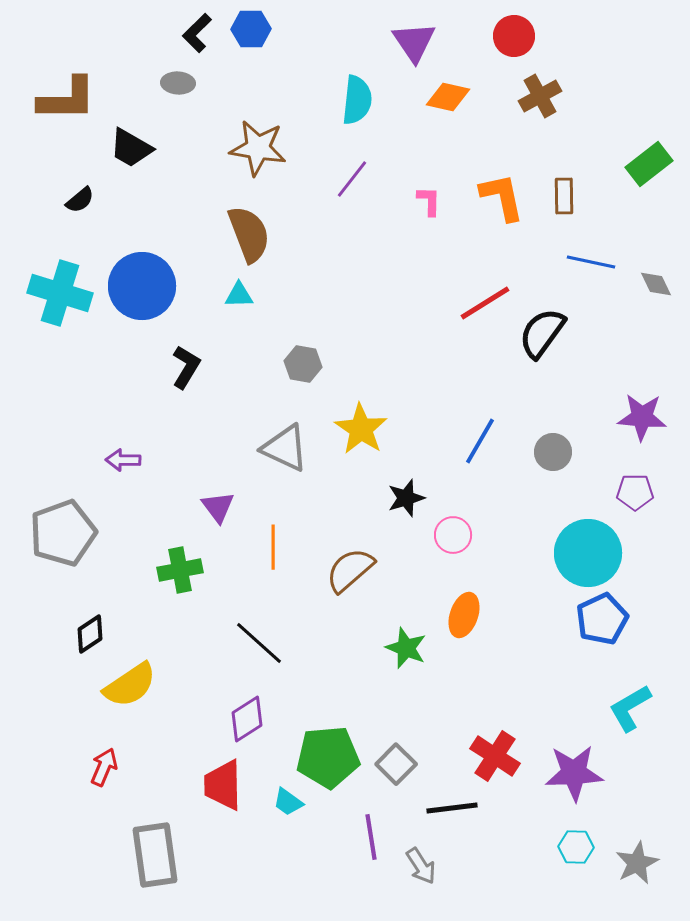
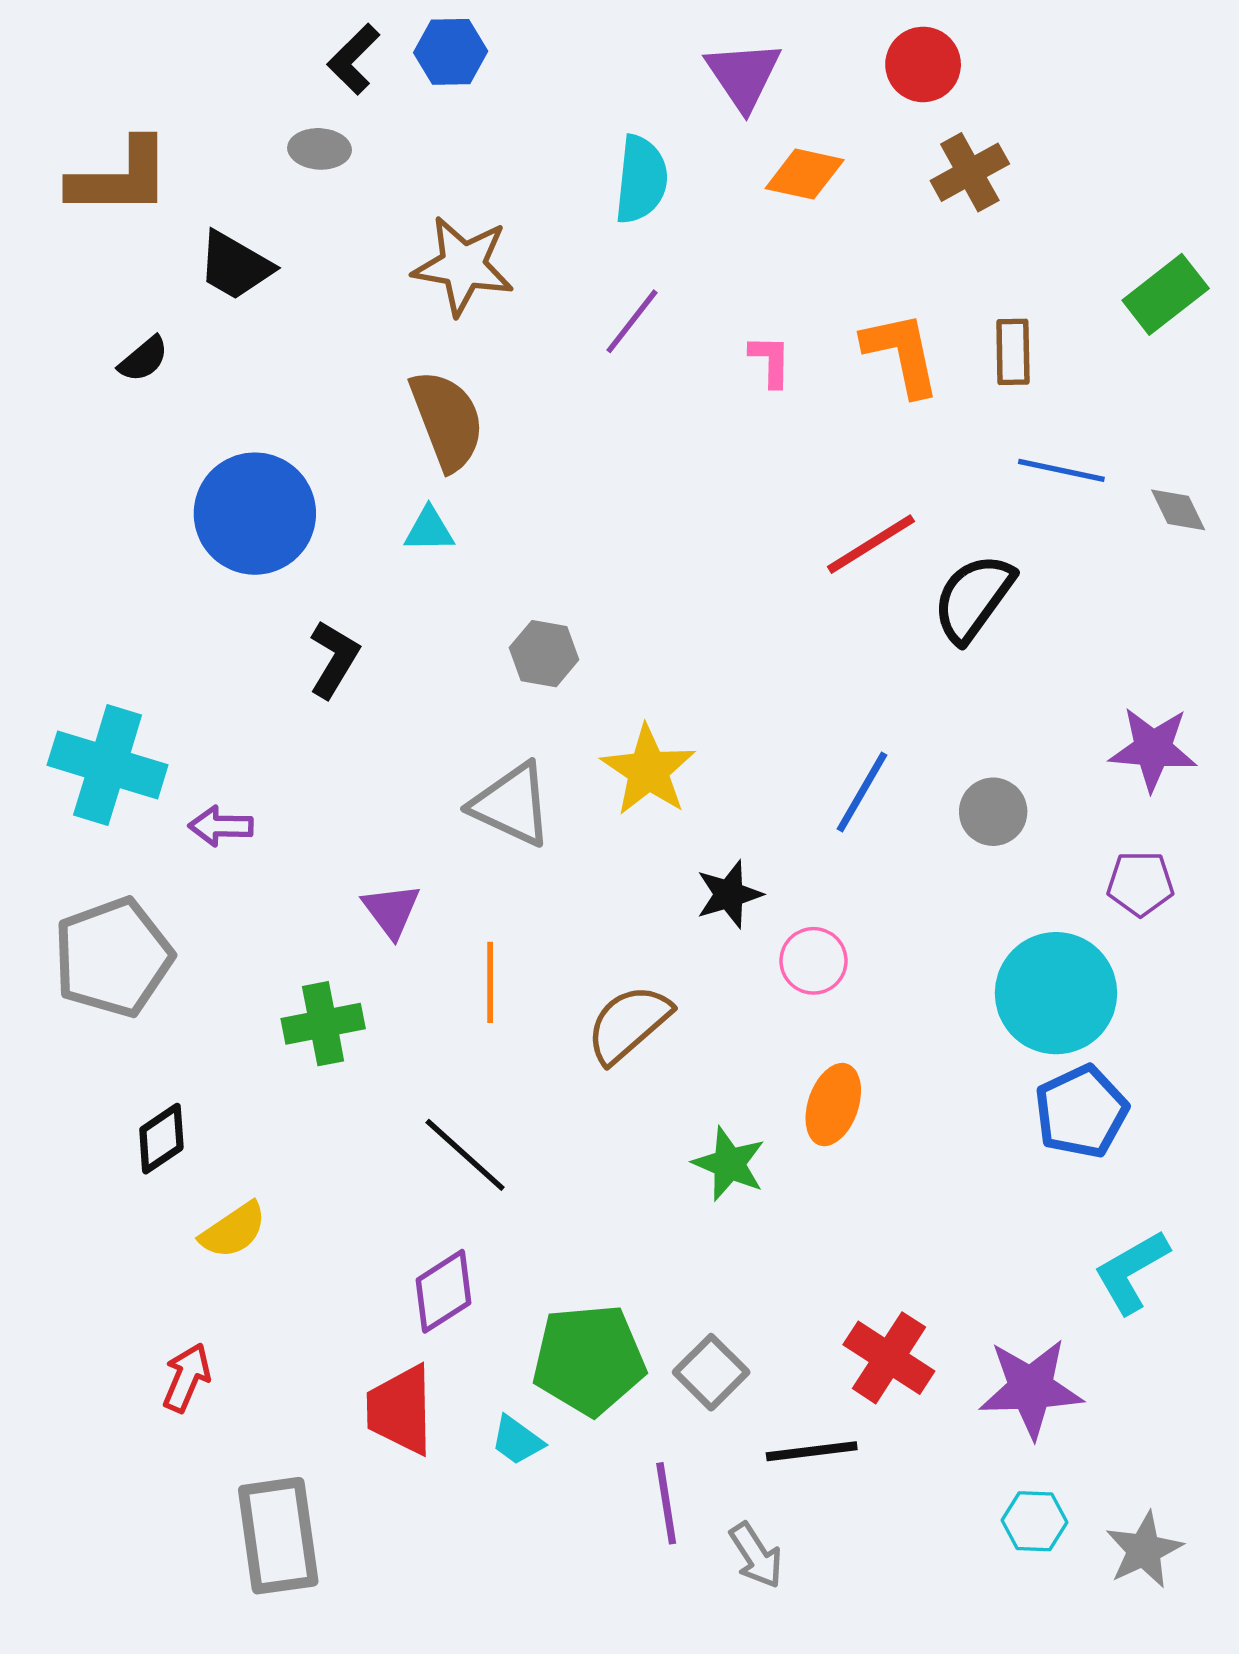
cyan cross: (60, 293) -> (108, 765), moved
yellow semicircle: (130, 685) -> (233, 1230), size x0.7

